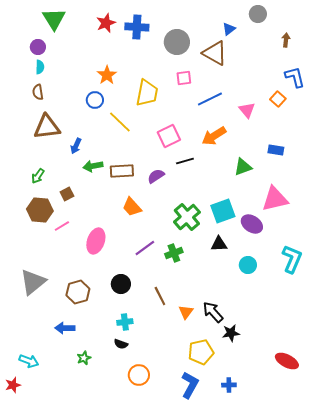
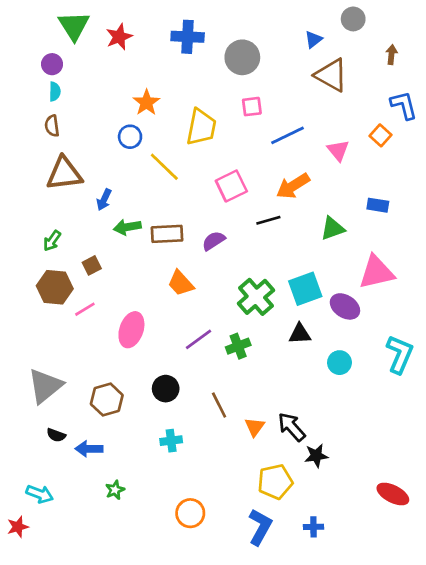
red star: (106, 23) -> (119, 37), moved
brown triangle: (215, 53) -> (331, 75), moved
black line: (185, 161) -> (268, 220), moved
black semicircle: (121, 344) -> (56, 435), moved

